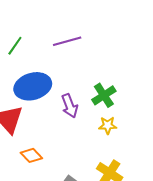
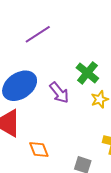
orange diamond: (31, 155) -> (39, 150), turned 40

